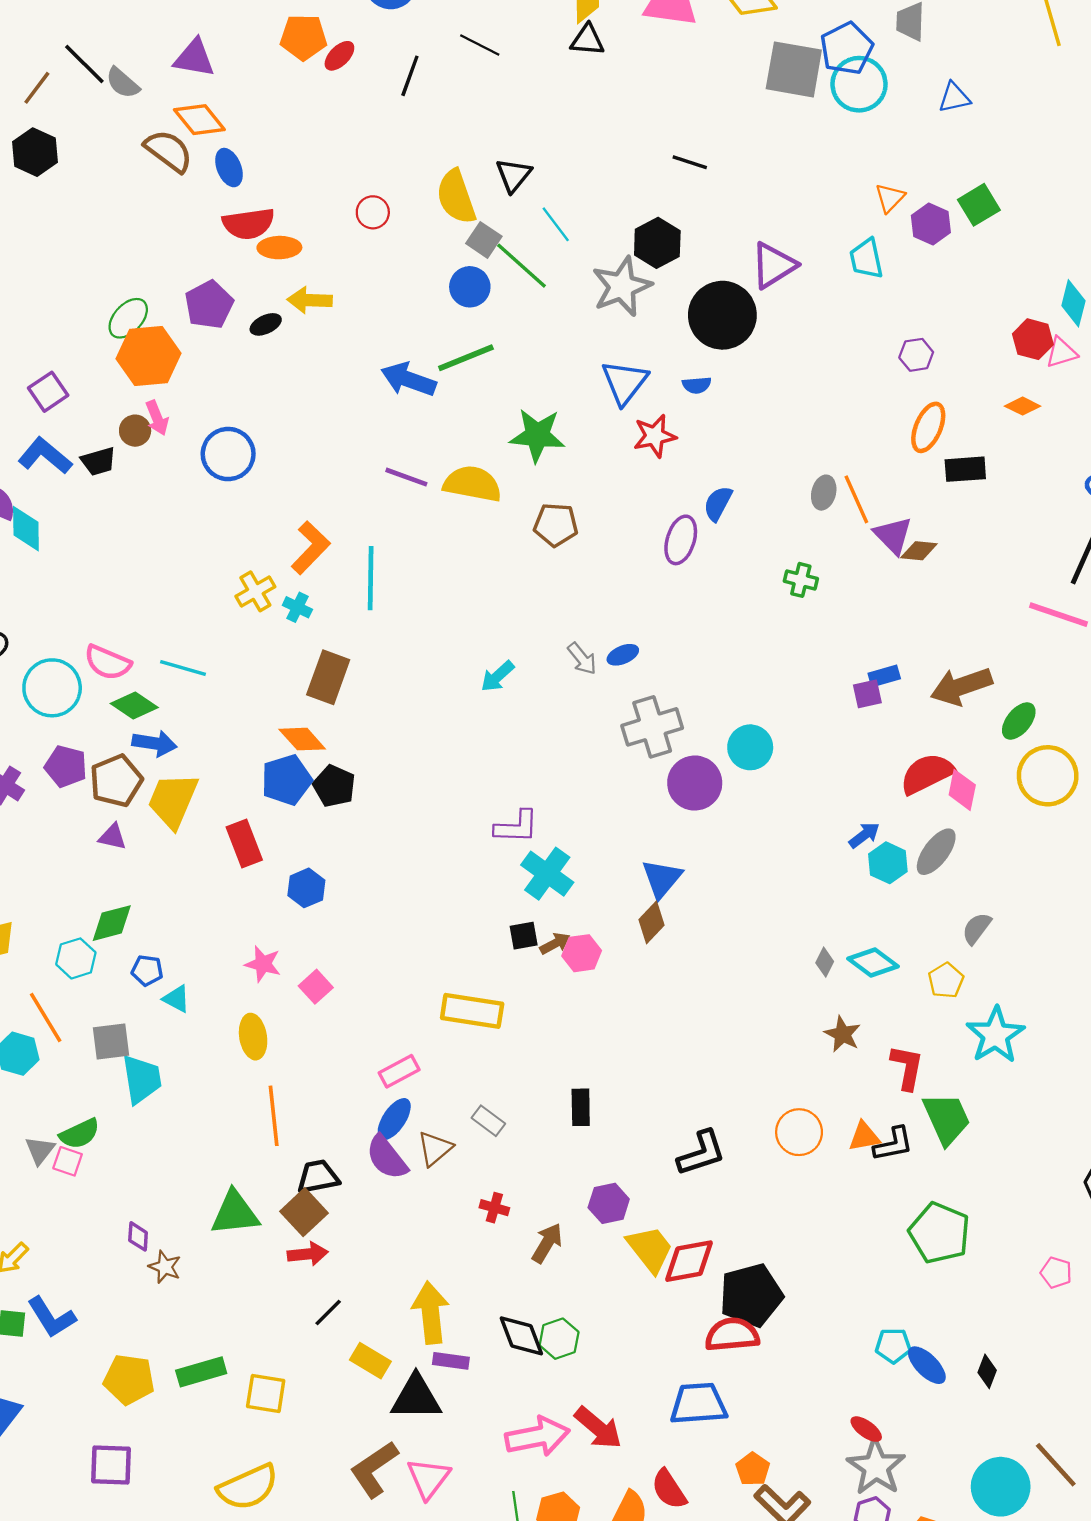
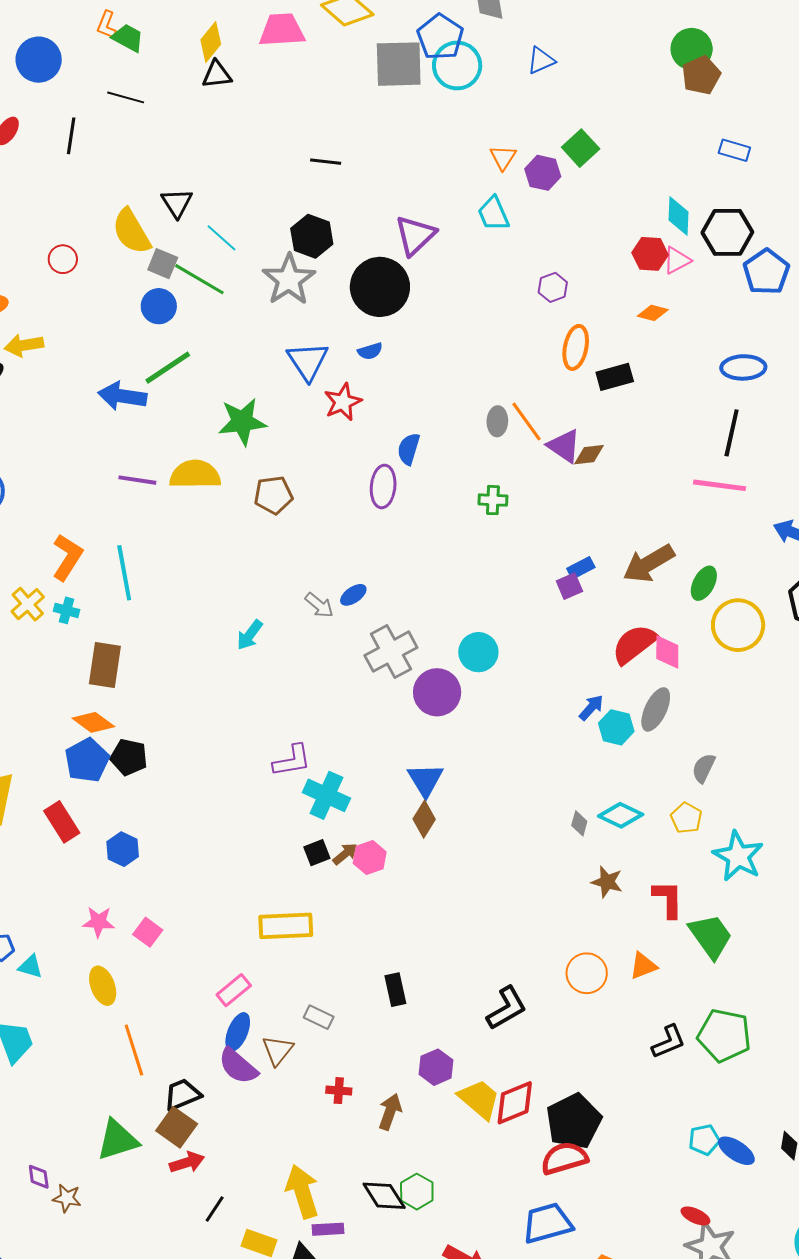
black L-shape: (893, 1144) -> (669, 1042), moved

